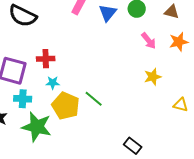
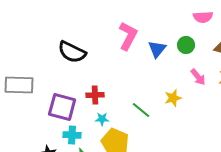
yellow star: (153, 77) -> (173, 98), moved
green line: (94, 99) -> (141, 110), moved

